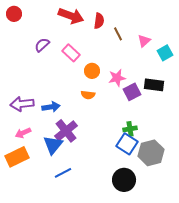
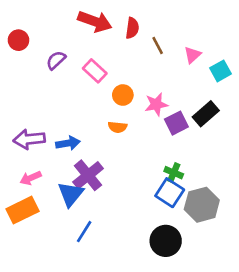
red circle: (14, 14) -> (18, 40), moved
black rectangle: (154, 85) -> (206, 114), turned -48
green cross: (130, 129) -> (174, 173), turned 32
blue line: (63, 173) -> (84, 232), turned -30

